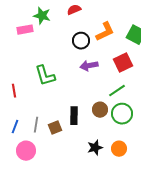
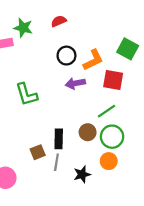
orange L-shape: (105, 32) -> (93, 60), moved
red square: (123, 63) -> (113, 80), turned 36
gray line: (36, 125) -> (56, 162), moved
orange circle: (119, 149) -> (109, 161), moved

